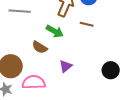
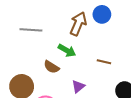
brown line: (87, 24) -> (104, 62), moved

